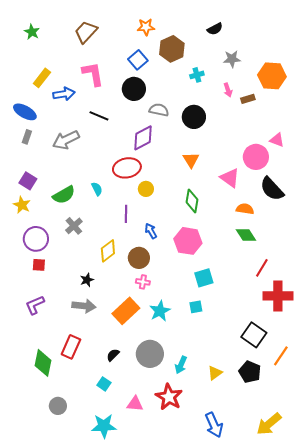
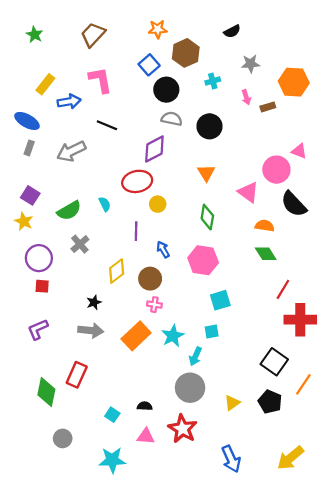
black circle: (134, 89) -> (166, 90), moved
gray circle: (150, 354) -> (190, 388), moved
black semicircle: (113, 355) -> (145, 406), moved, turned 48
cyan arrow: (181, 365) -> (195, 356), moved

